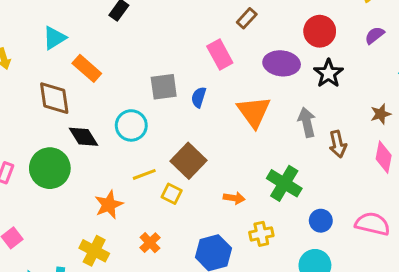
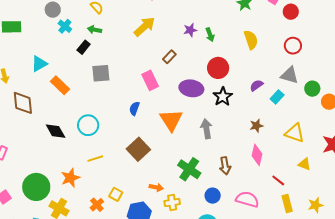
purple semicircle: (375, 35) -> (256, 85), moved
gray square: (164, 87) -> (101, 73), moved
brown diamond: (54, 98) -> (23, 103), moved
brown arrow: (338, 144) -> (225, 166), moved
brown square: (189, 161) -> (138, 149), moved
green circle: (50, 168) -> (36, 187), moved
yellow square: (172, 194) -> (116, 194), moved
orange arrow: (234, 198) -> (156, 187), moved

